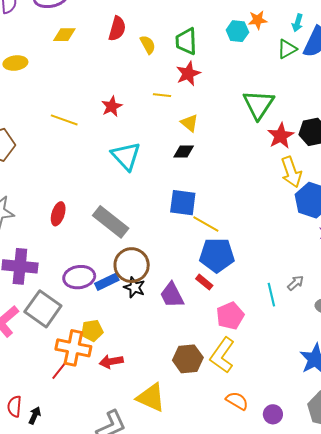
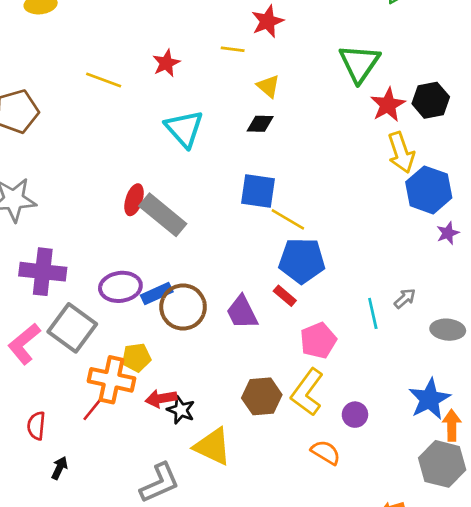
red ellipse: (58, 214) -> (134, 200), moved
brown circle: (132, 265) -> (183, 307), moved
black star: (134, 287) -> (181, 410), moved
red semicircle: (14, 406) -> (36, 426), moved
purple circle: (273, 414) -> (355, 415), moved

